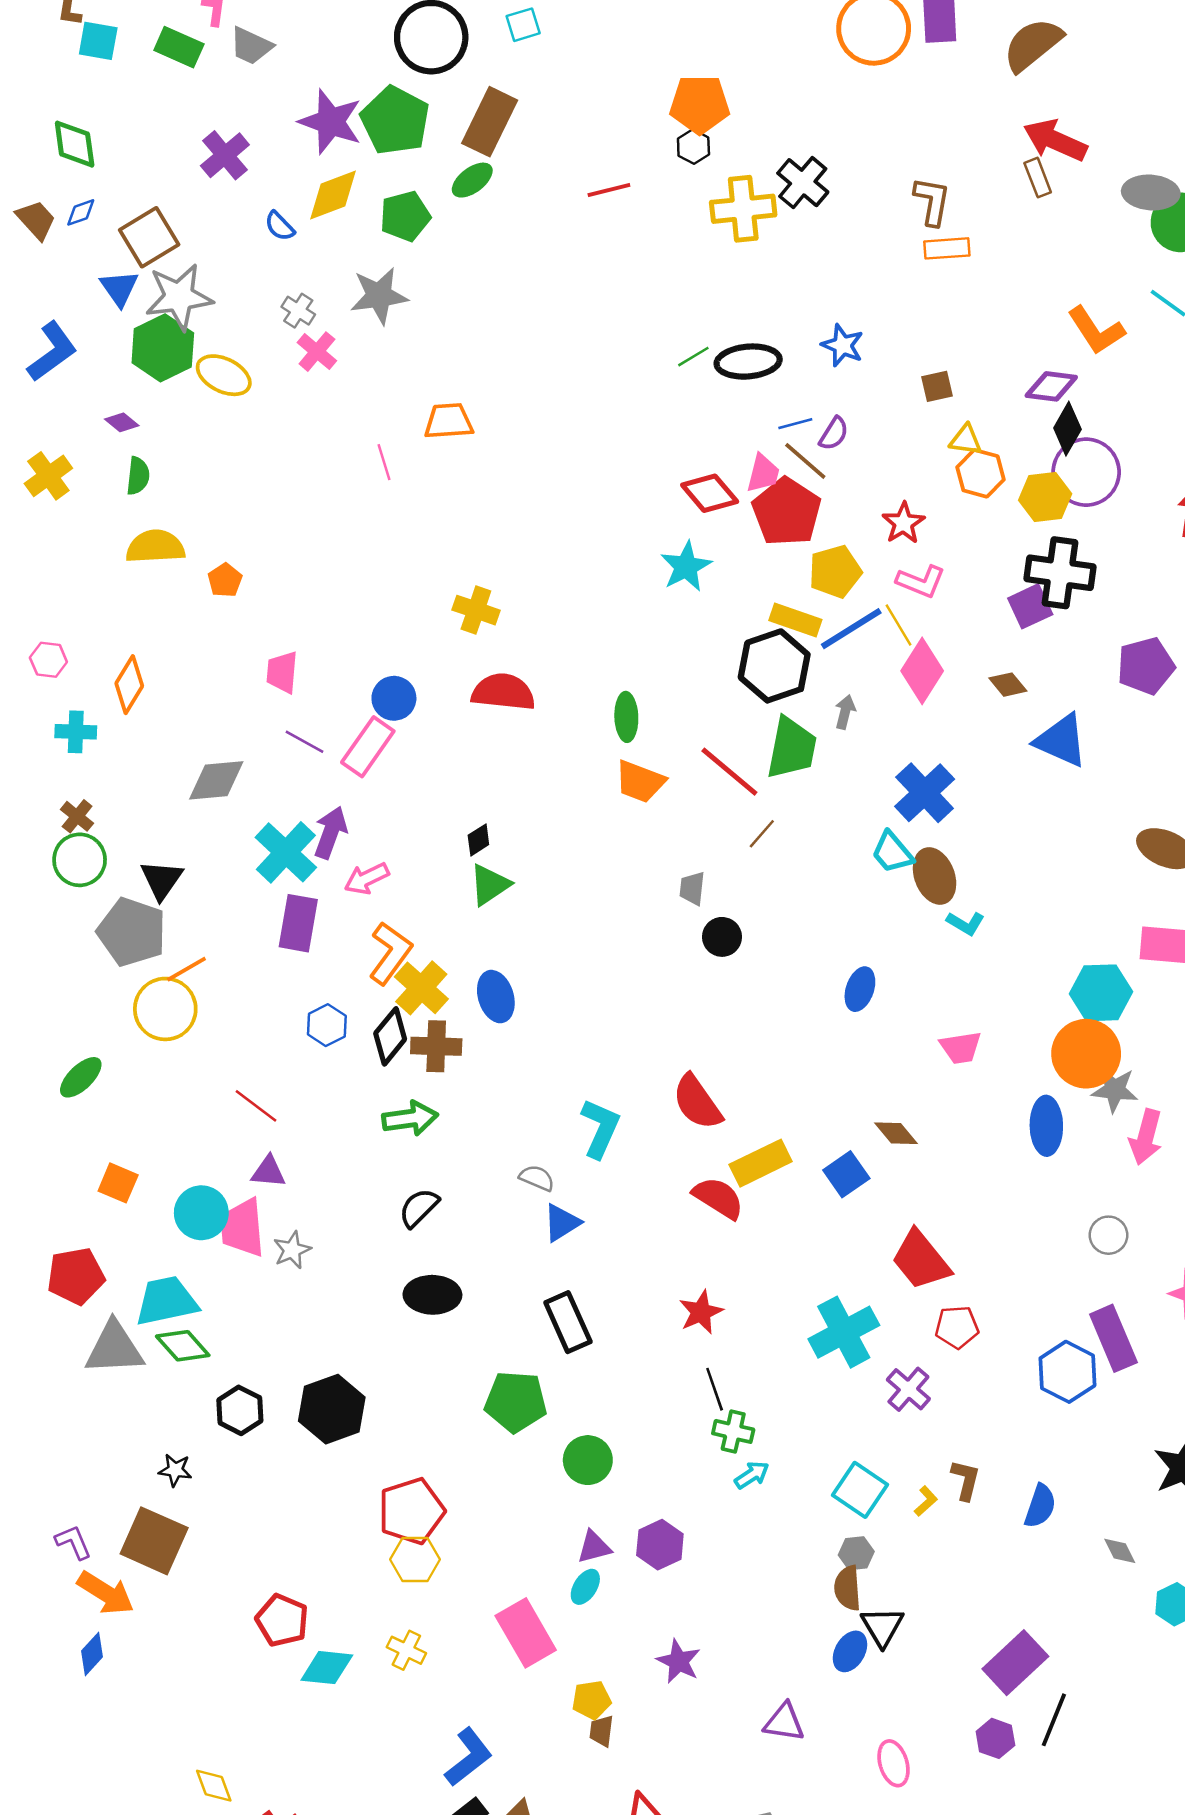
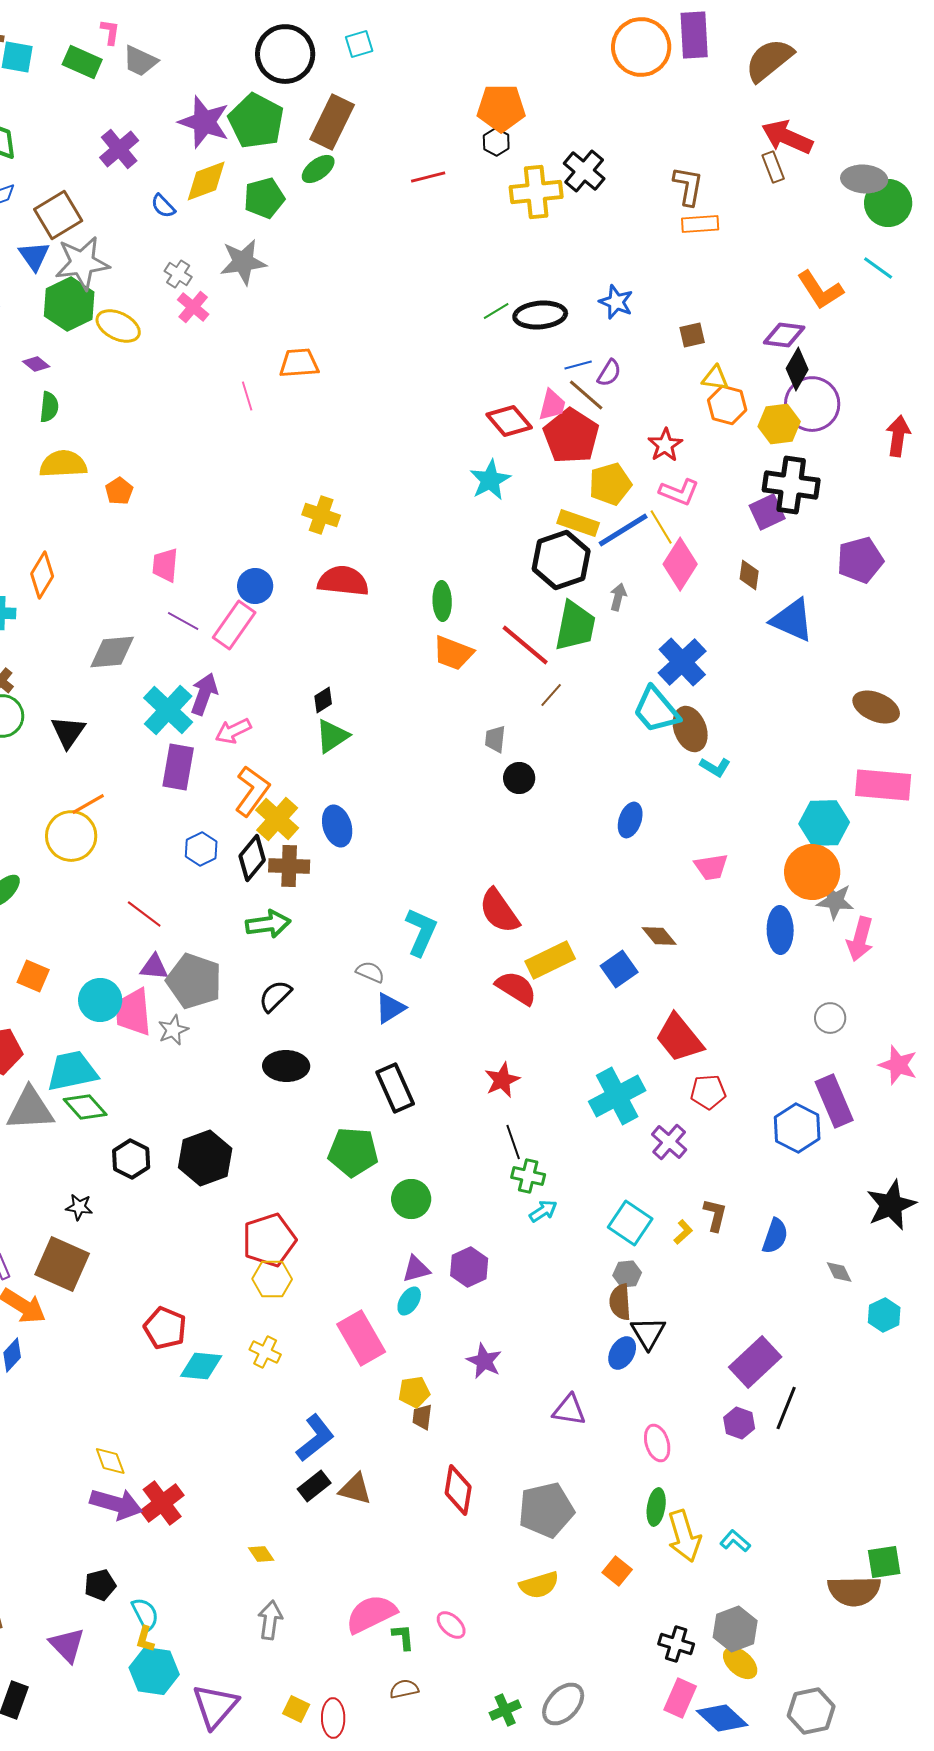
brown diamond: (1008, 685) -> (749, 575), turned 48
cyan trapezoid: (892, 852) -> (656, 710), size x1.4
gray pentagon: (132, 932) -> (194, 981), moved

